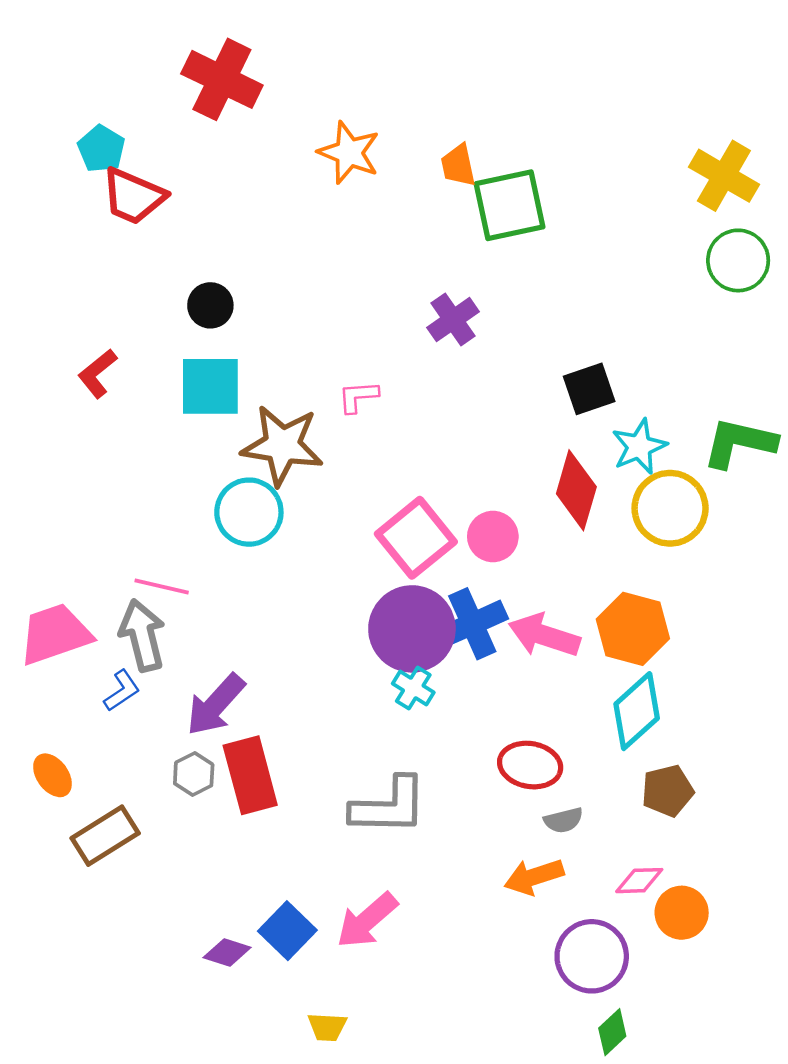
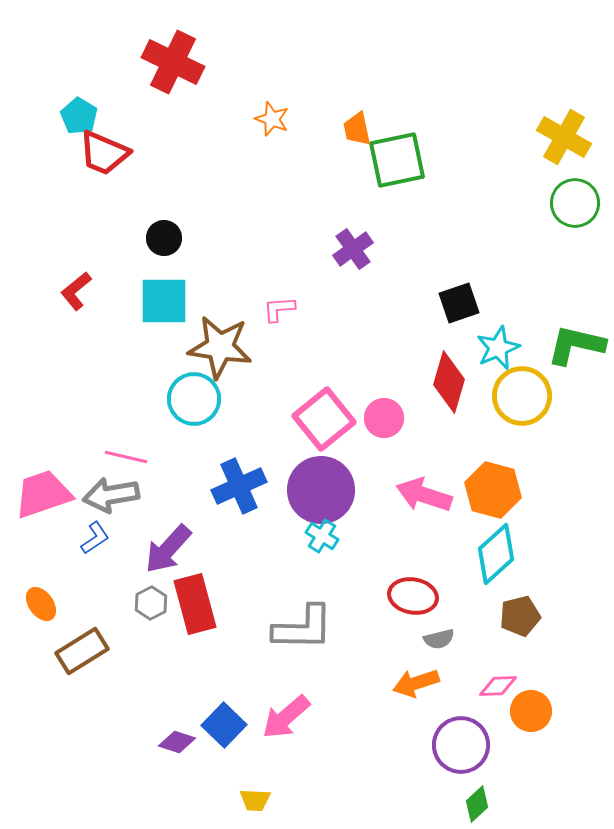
orange star: (349, 153) -> (272, 119), size x0.7
blue cross: (472, 624) -> (239, 486), moved
gray arrow: (142, 635) -> (111, 495), turned -86

